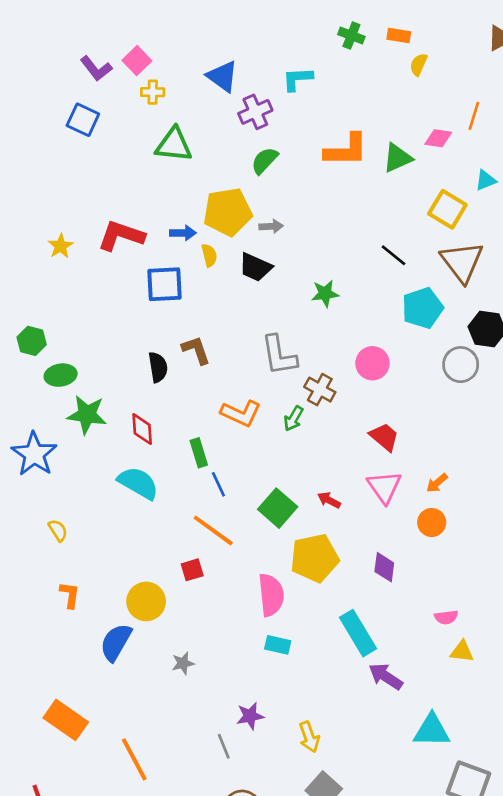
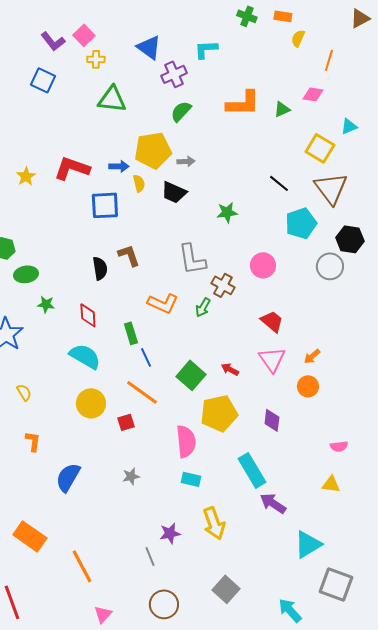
orange line: (474, 116) -> (329, 60), moved
green triangle: (397, 158) -> (282, 109), size x0.7
green star: (87, 415) -> (46, 304), size x0.6
yellow circle: (146, 601) -> (91, 403), moved
pink semicircle: (446, 617) -> (339, 446), moved
gray star: (183, 663) -> (131, 476), moved
cyan triangle: (432, 730) -> (308, 544), turned -32
yellow arrow: (309, 737) -> (214, 523), moved, size x1.4

